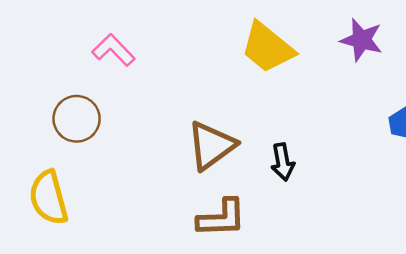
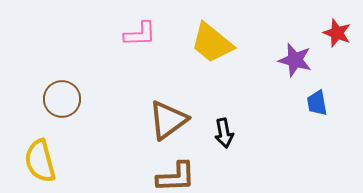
purple star: (361, 40) -> (295, 60), moved
pink L-shape: (113, 50) -> (140, 34), moved, turned 132

